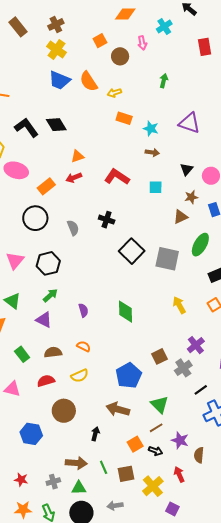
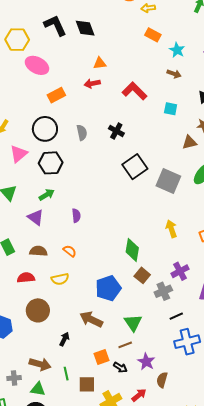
orange rectangle: (46, 186) -> (56, 95), moved
black circle: (35, 218) -> (45, 129), moved
green diamond: (126, 312) -> (132, 250), moved
brown square: (159, 356) -> (142, 275), turned -35
red arrow: (179, 474) -> (139, 395), turned 63

